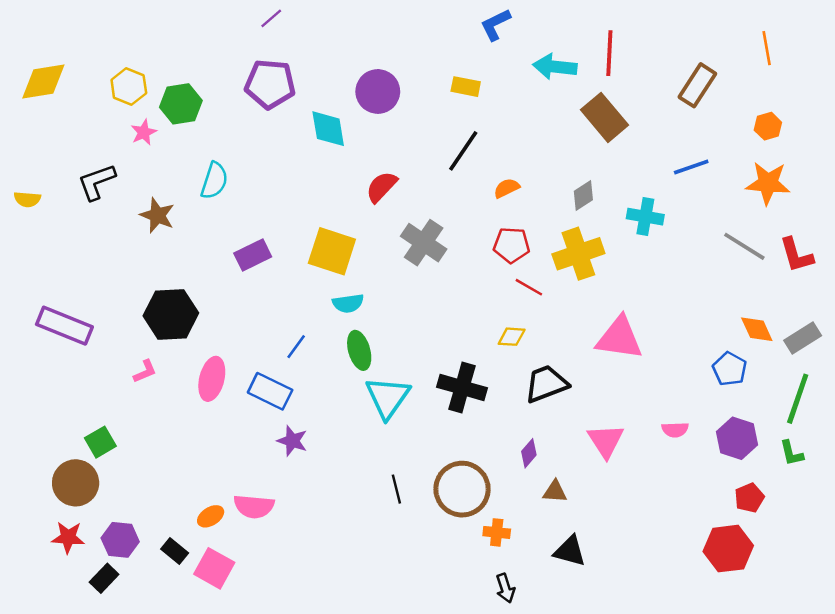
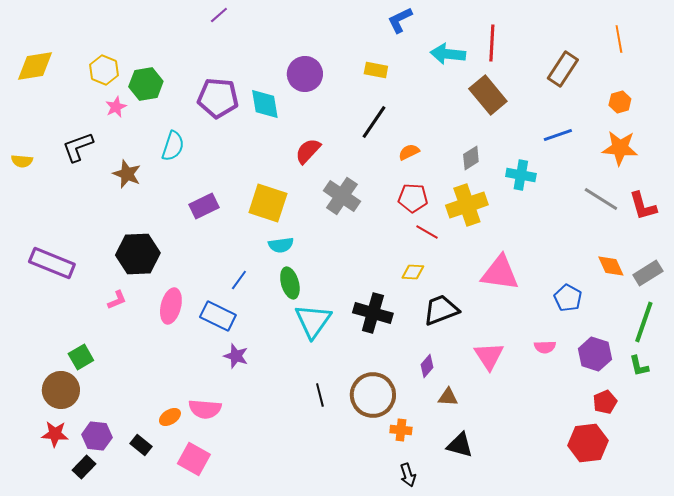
purple pentagon: (270, 84) -> (218, 98), moved
blue pentagon: (730, 369) -> (568, 298), moved
pink square: (214, 568) -> (194, 459), moved

